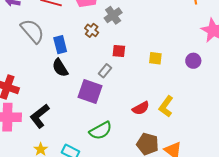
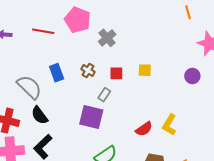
brown cross: (92, 30) -> (88, 70), moved
gray semicircle: (32, 31) -> (29, 87), moved
yellow square: (155, 58) -> (145, 70), moved
black semicircle: (60, 68) -> (40, 115), moved

